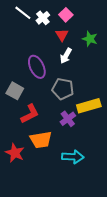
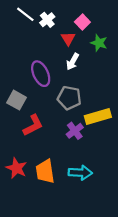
pink square: (66, 15) -> (82, 22), moved
orange trapezoid: (41, 140) -> (45, 171), moved, turned 90

